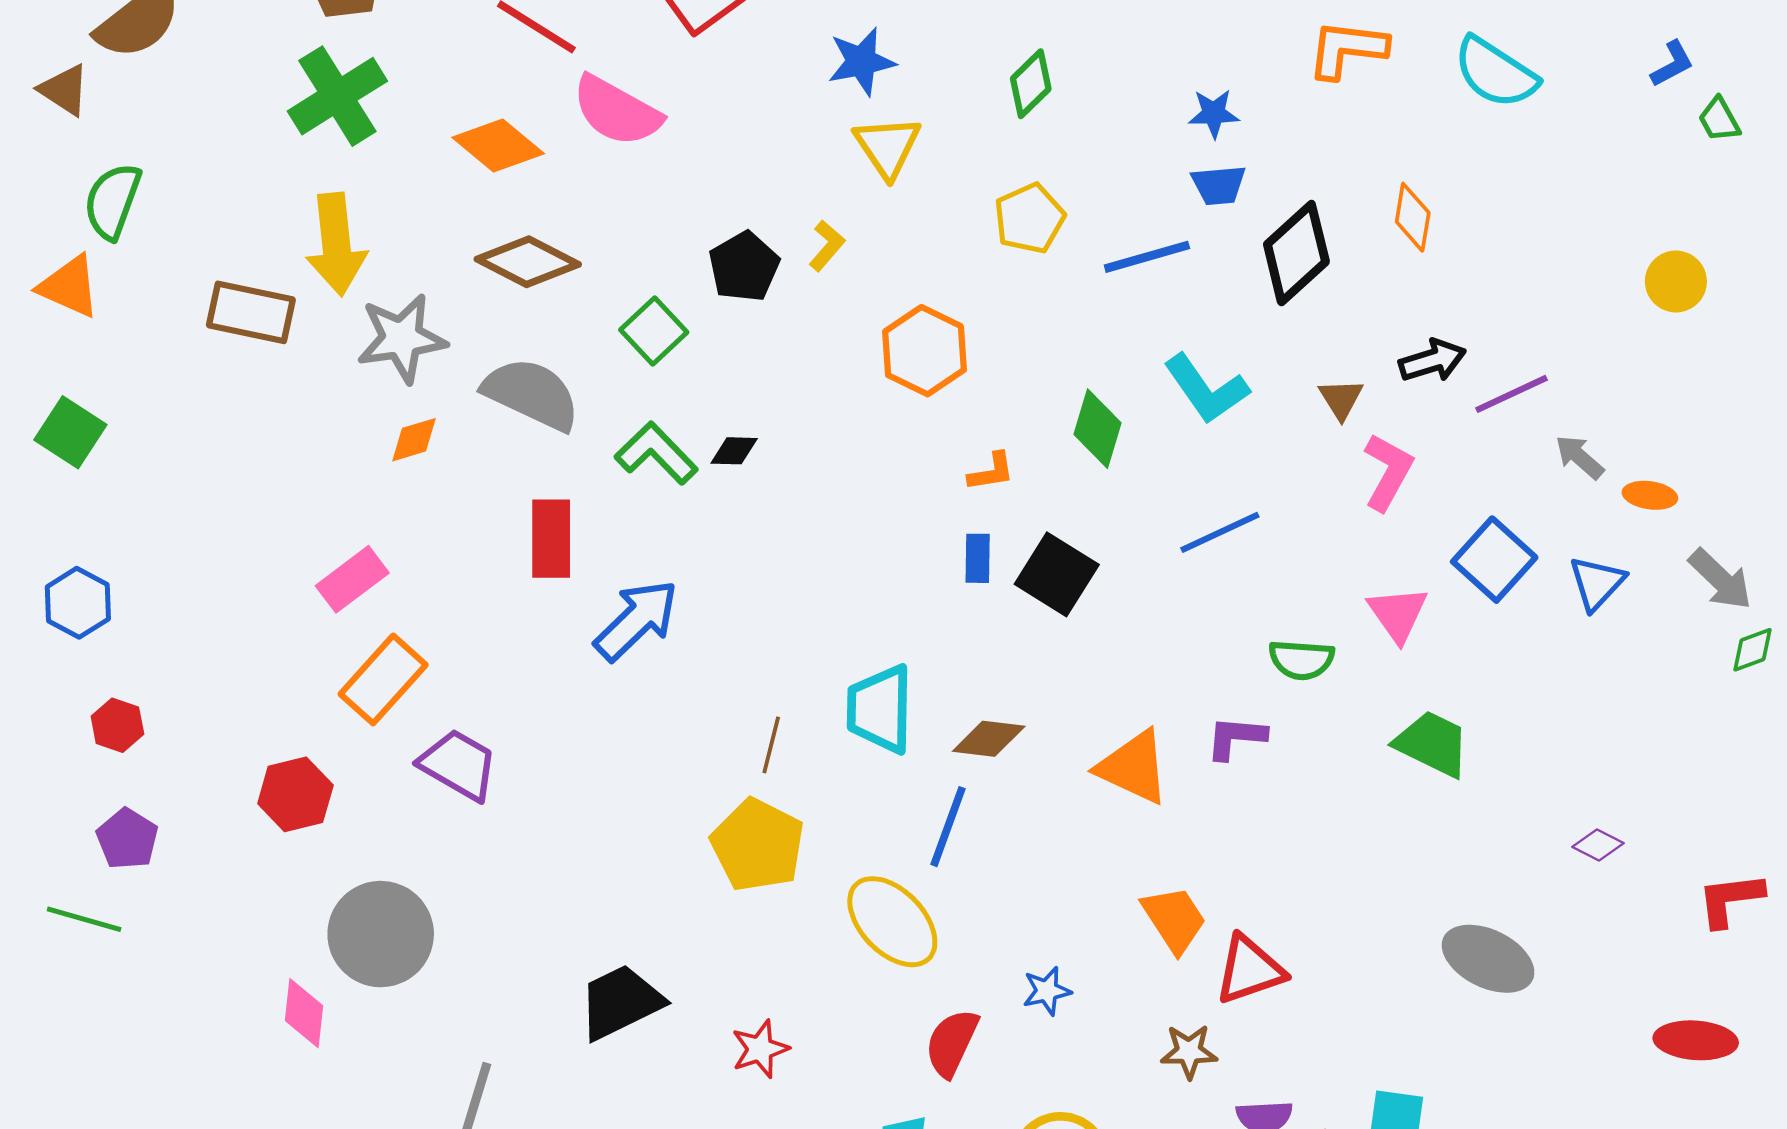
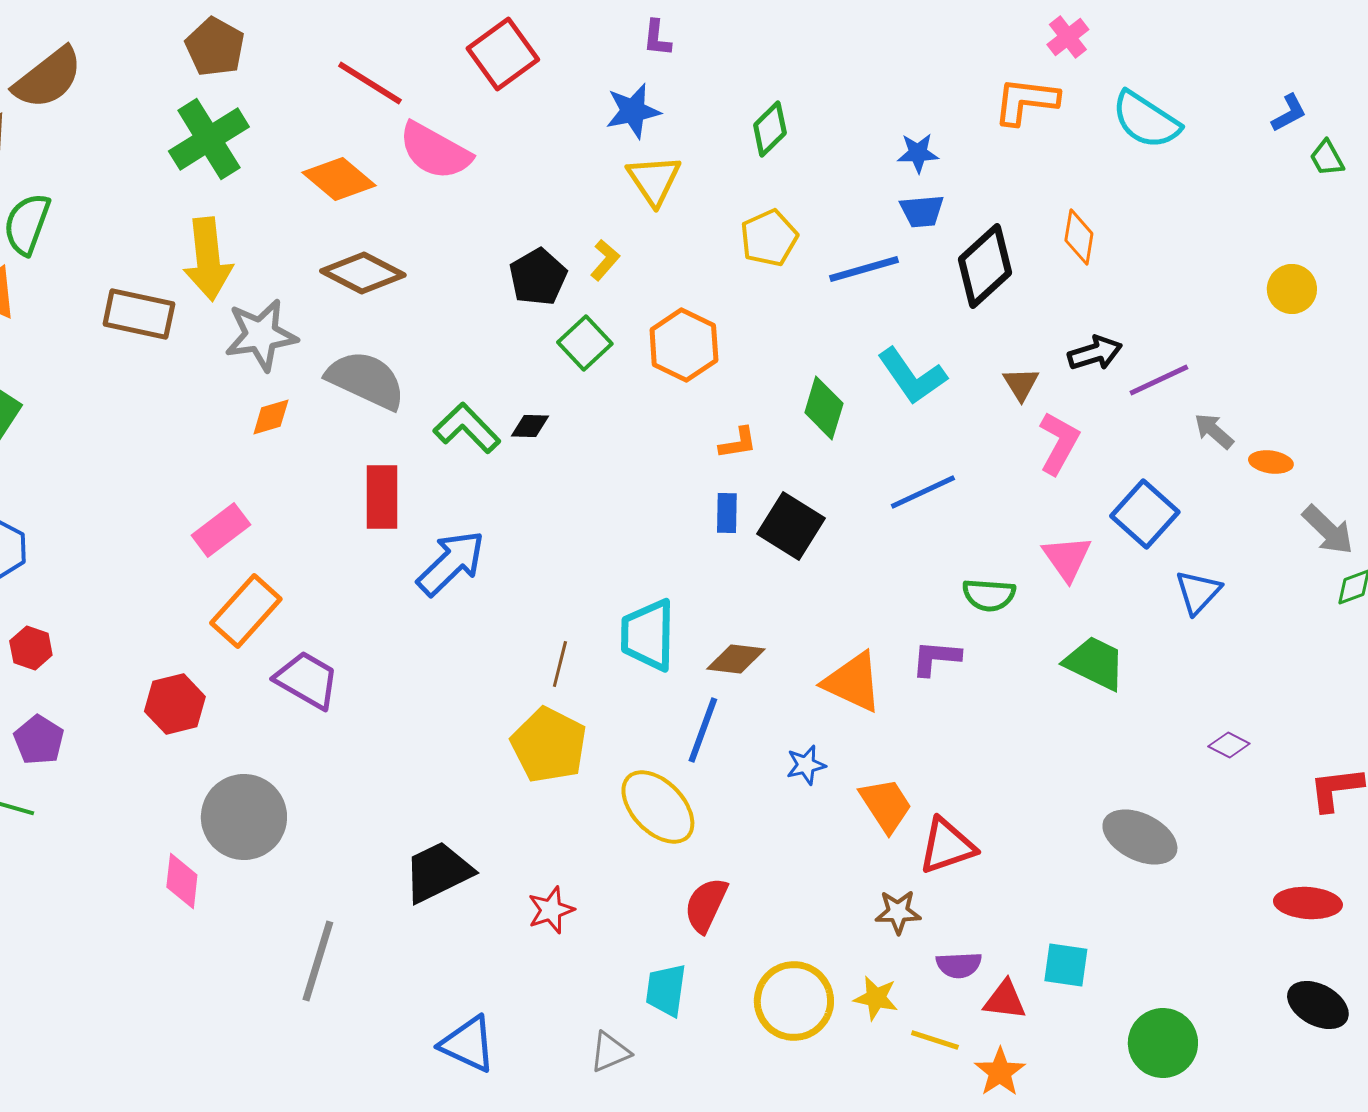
green square: (654, 331) -> (585, 343), moved
blue triangle: (1597, 583) -> (1198, 592), moved
blue star: (1047, 991) -> (806, 765), moved

